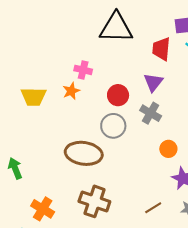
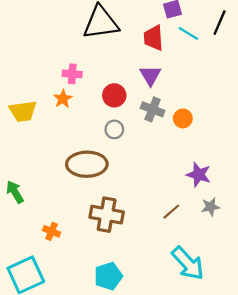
gray circle: (113, 126) -> (114, 129), size x0.7
orange circle: (168, 149) -> (183, 118), moved
orange cross: (43, 209) -> (52, 231), size x0.7

